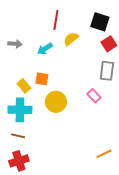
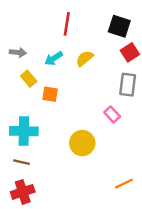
yellow semicircle: (71, 39) -> (85, 58), moved
yellow rectangle: (24, 86) -> (29, 79), moved
yellow circle: (56, 102) -> (82, 143), moved

